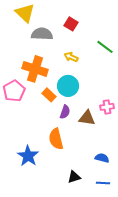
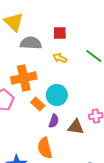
red square: (71, 24) -> (60, 33), turned -32
yellow arrow: (71, 57) -> (60, 58), moved
orange cross: (35, 69) -> (24, 78), turned -30

